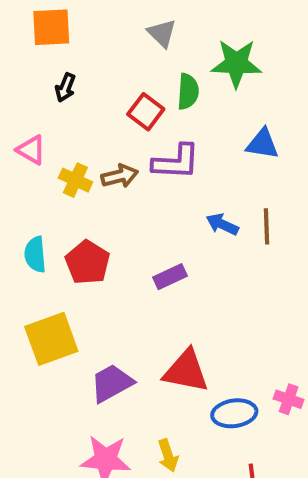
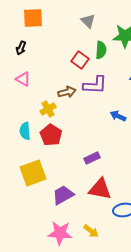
black arrow: (65, 88) -> (21, 48), moved
yellow cross: (75, 180) -> (48, 109), moved, turned 35
purple rectangle: (170, 277) -> (92, 158), moved
yellow arrow: (168, 456) -> (91, 231), turned -35

